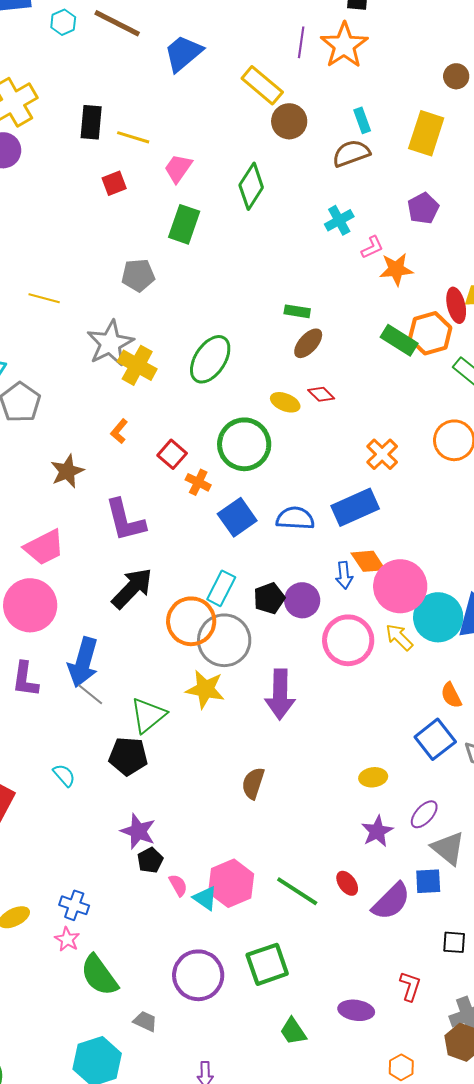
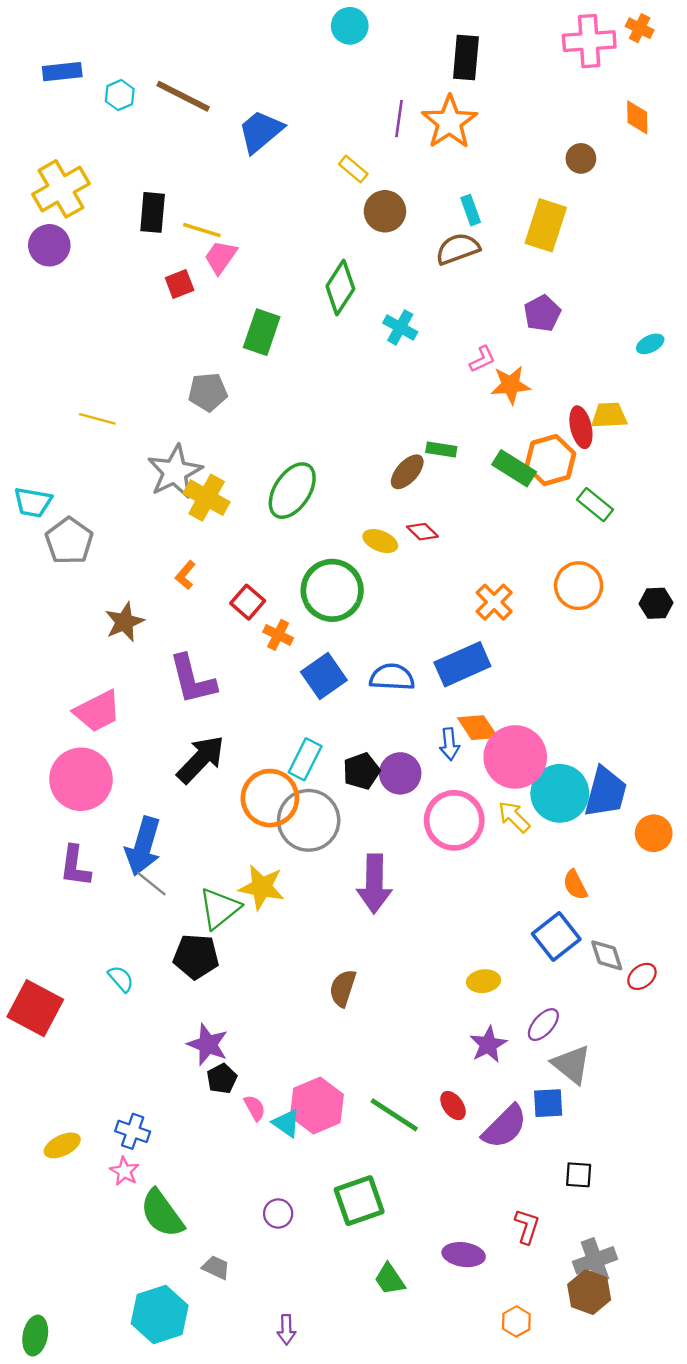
yellow rectangle: (262, 85) -> (353, 169), size x0.6
pink trapezoid: (178, 168) -> (221, 257), moved
cyan cross: (339, 220) -> (400, 327), moved, turned -32
green rectangle: (297, 311) -> (441, 449), moved
yellow star: (205, 689) -> (262, 887), moved
purple circle: (198, 975) -> (278, 1213), size x0.5

